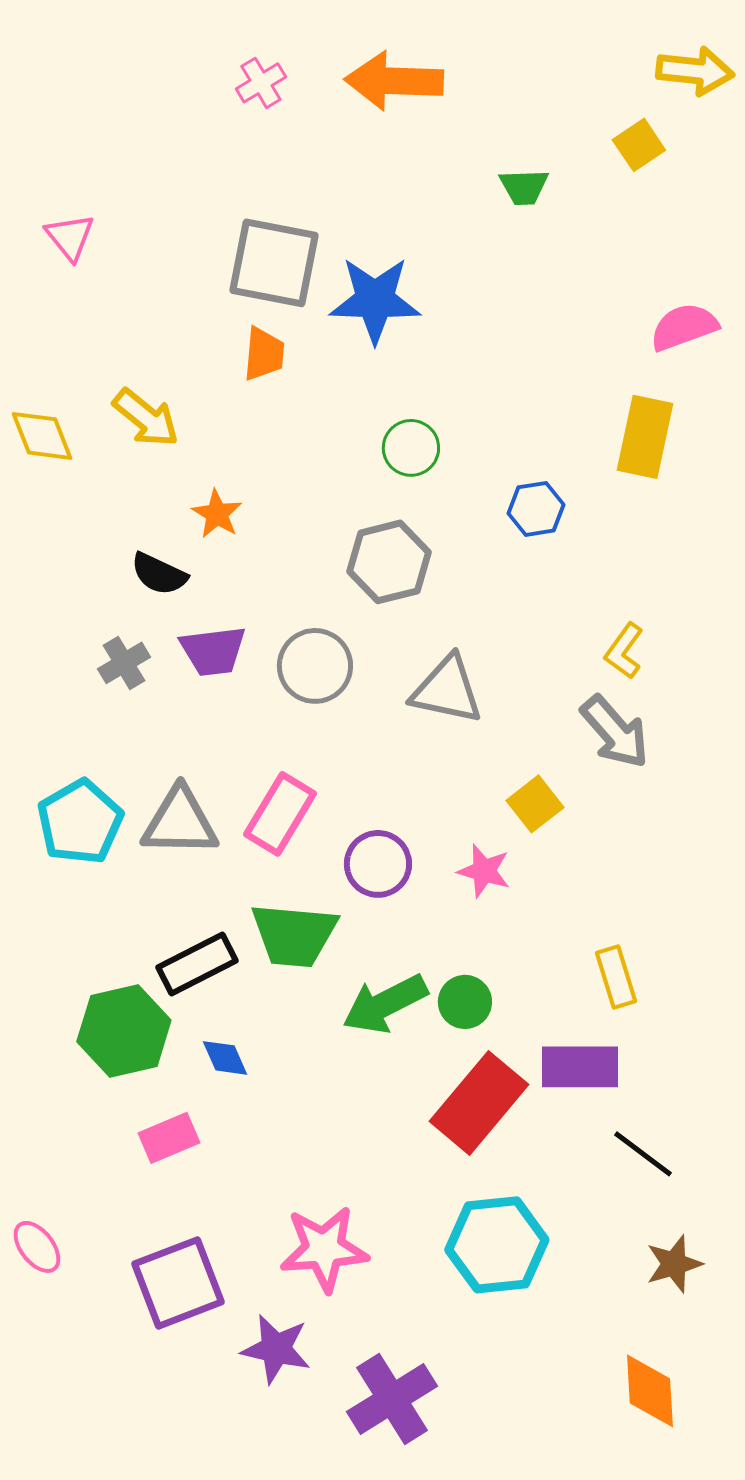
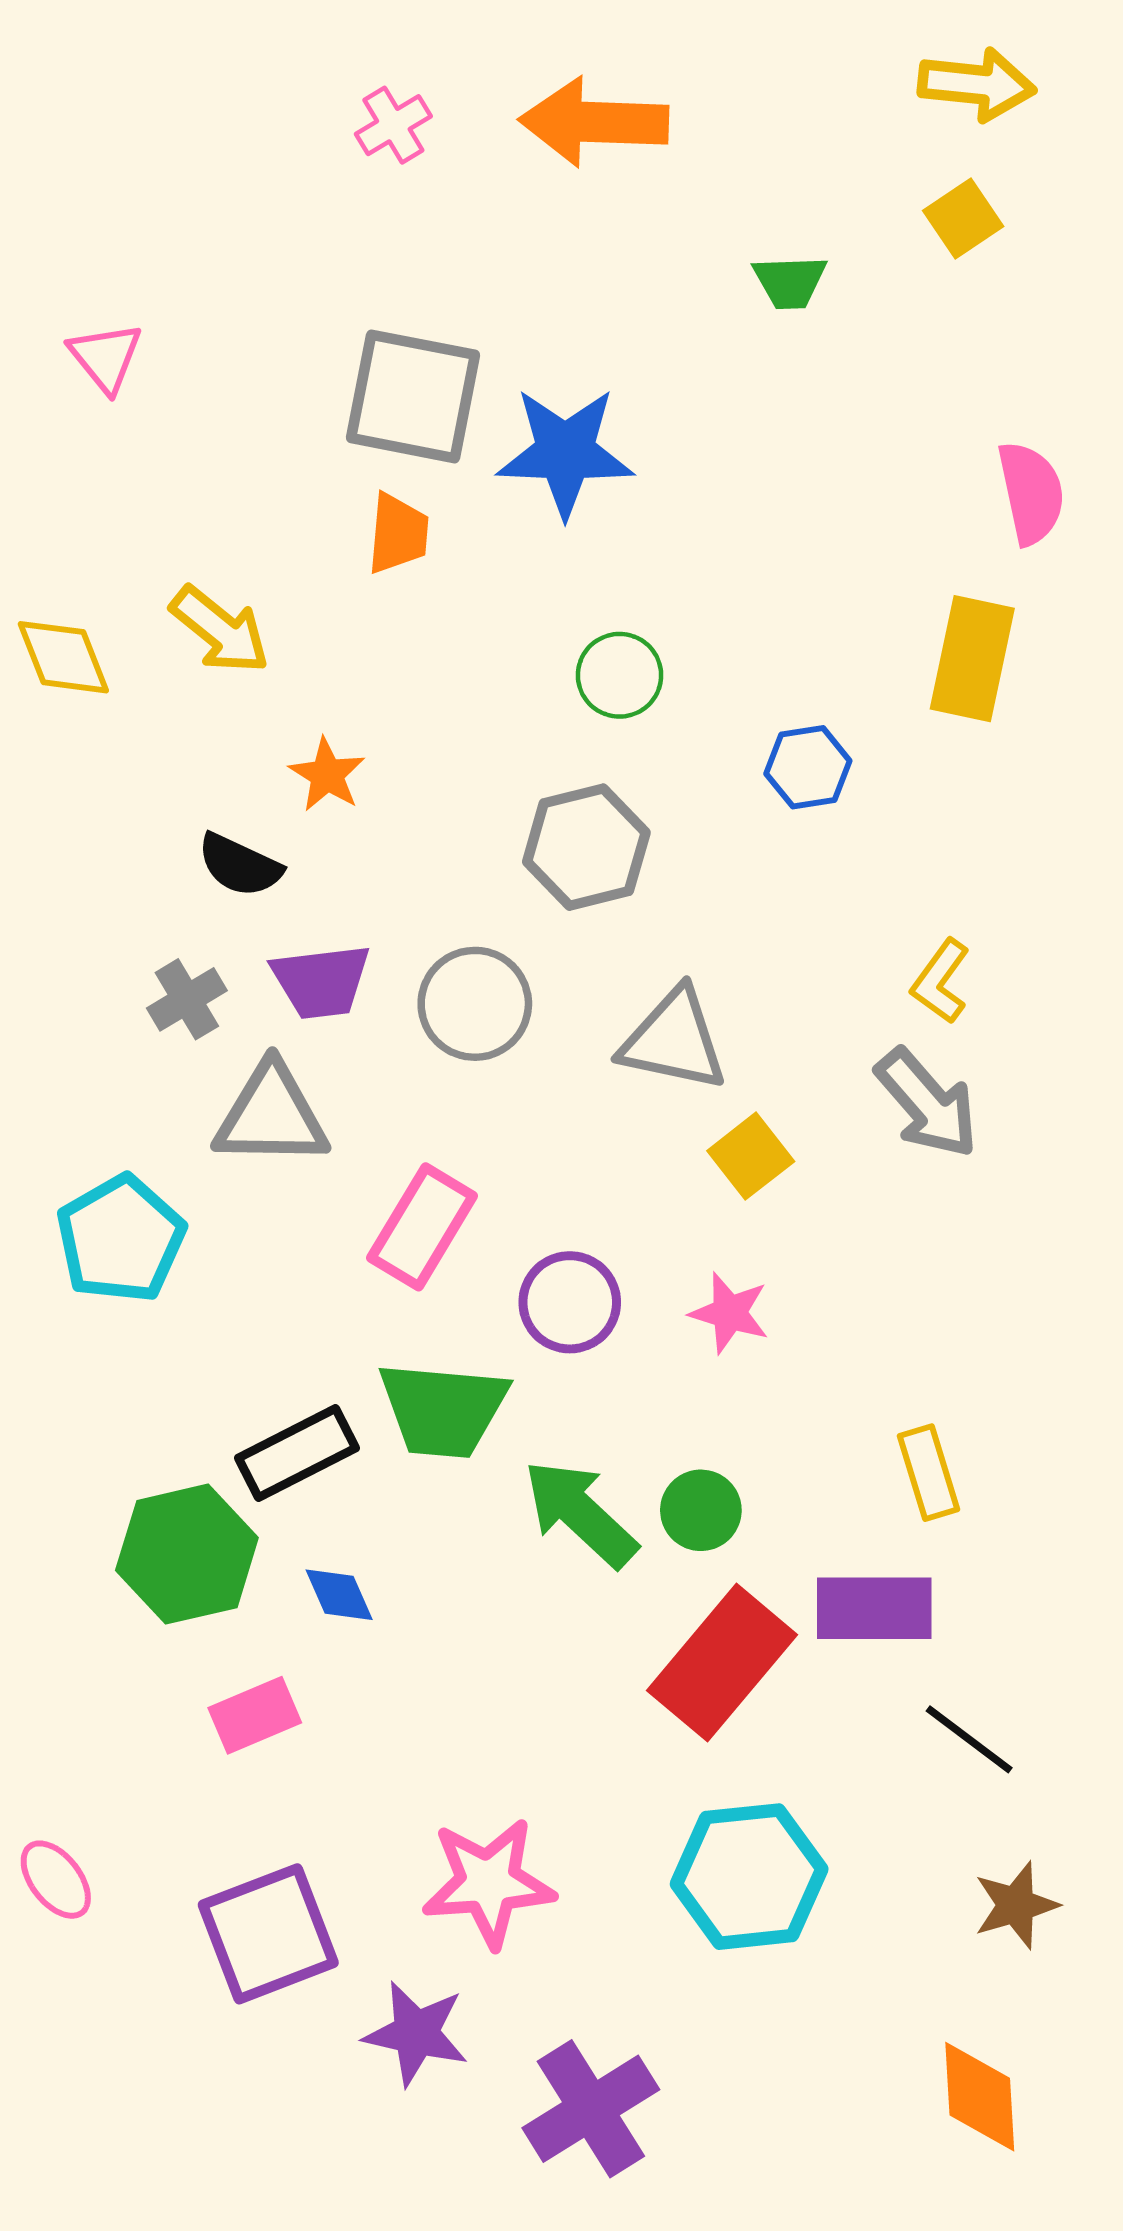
yellow arrow: (695, 71) -> (977, 84), moved
pink semicircle: (684, 327) -> (1031, 493), turned 98
yellow square: (535, 804) -> (751, 1156), moved
gray triangle: (180, 822) -> (271, 1115), moved
green arrow: (385, 1004) -> (580, 1513), turned 70

